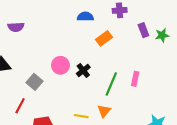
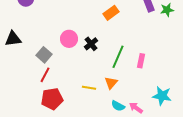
pink rectangle: (135, 79) -> (141, 61), moved
red line: (20, 106) -> (45, 75), moved

